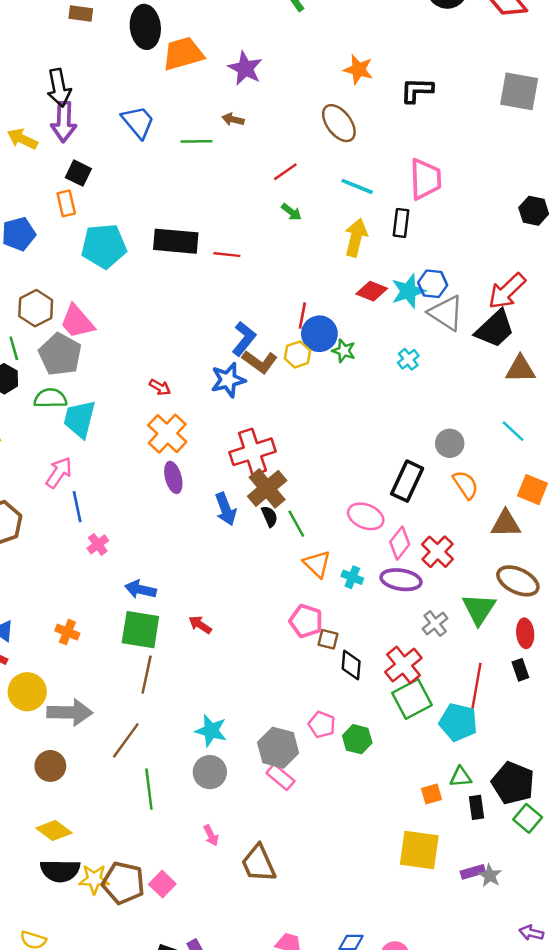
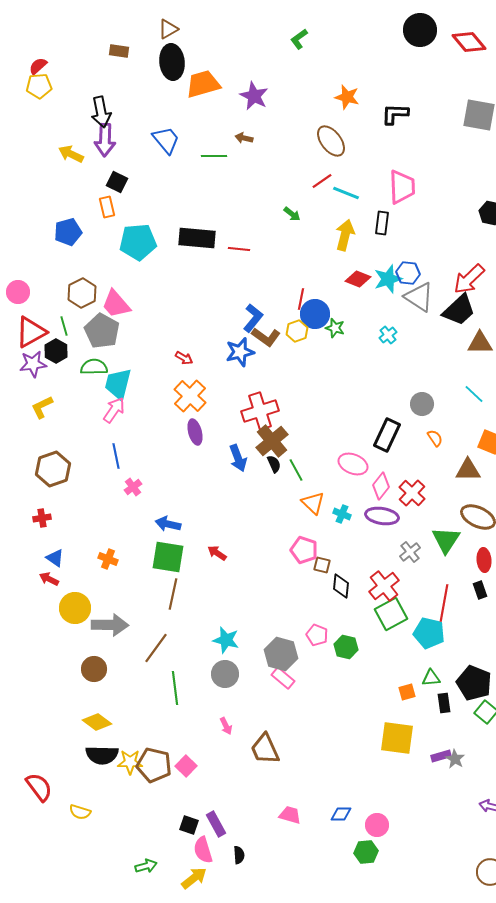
red line: (285, 172) -> (322, 181), moved
pink arrow: (59, 473) -> (114, 410), moved
orange semicircle: (466, 485) -> (435, 438), size x0.7

